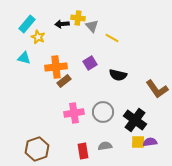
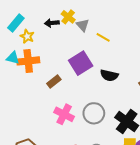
yellow cross: (78, 18) -> (68, 17), turned 32
purple square: (90, 63) -> (81, 63), size x1.6
orange cross: (56, 67) -> (28, 61), moved
pink cross: (74, 113) -> (64, 114), turned 36

